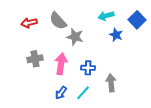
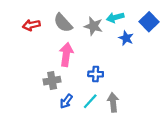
gray star: (75, 37) -> (93, 26), moved
gray cross: (35, 59) -> (52, 81), moved
pink arrow: (61, 64) -> (66, 54), moved
gray arrow: (111, 83) -> (113, 102), moved

